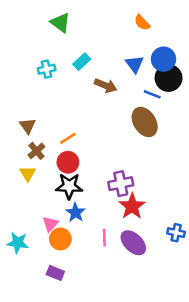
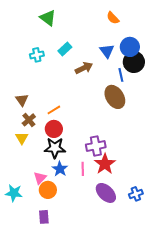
brown arrow: (106, 86) -> (84, 68), turned -48
blue line: (152, 94) -> (121, 75), turned 56
blue cross: (176, 233) -> (136, 194), moved, turned -32
pink line: (104, 238) -> (83, 169), moved
purple rectangle: (55, 273) -> (44, 217), turned 64

